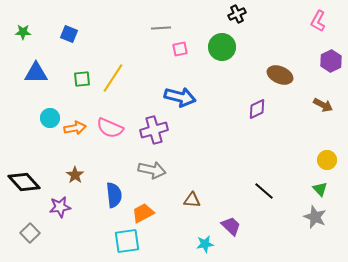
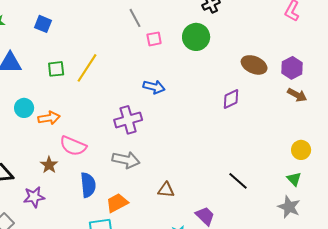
gray line: (161, 28) -> (135, 18), turned 66
purple hexagon: (331, 61) -> (292, 68), moved
blue arrow: (180, 97) -> (154, 87), size x0.7
pink semicircle: (110, 128) -> (73, 146), moved

